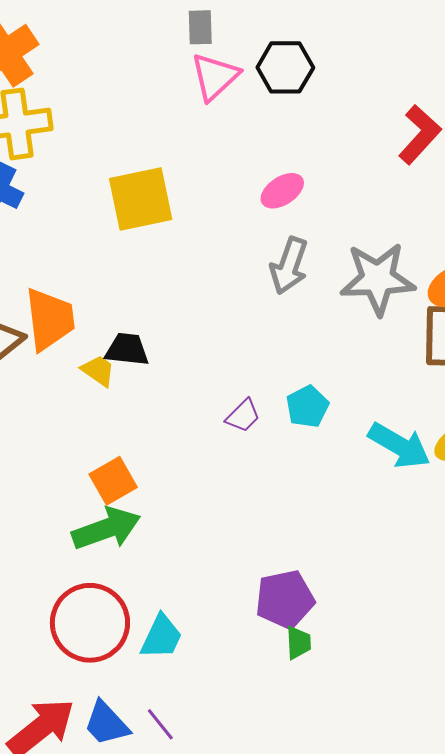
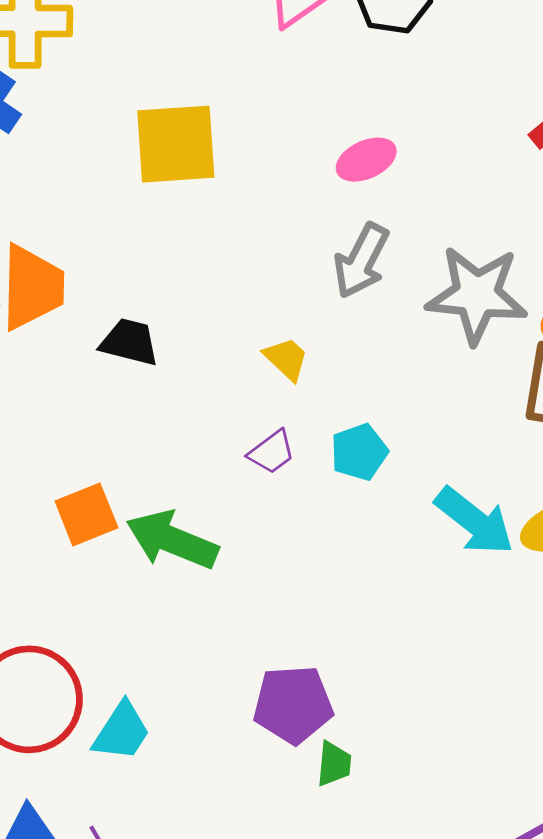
yellow trapezoid: (98, 371) -> (286, 359), moved
green arrow: (106, 529) -> (172, 540), moved, turned -146
green trapezoid: (298, 643) -> (334, 764), moved

